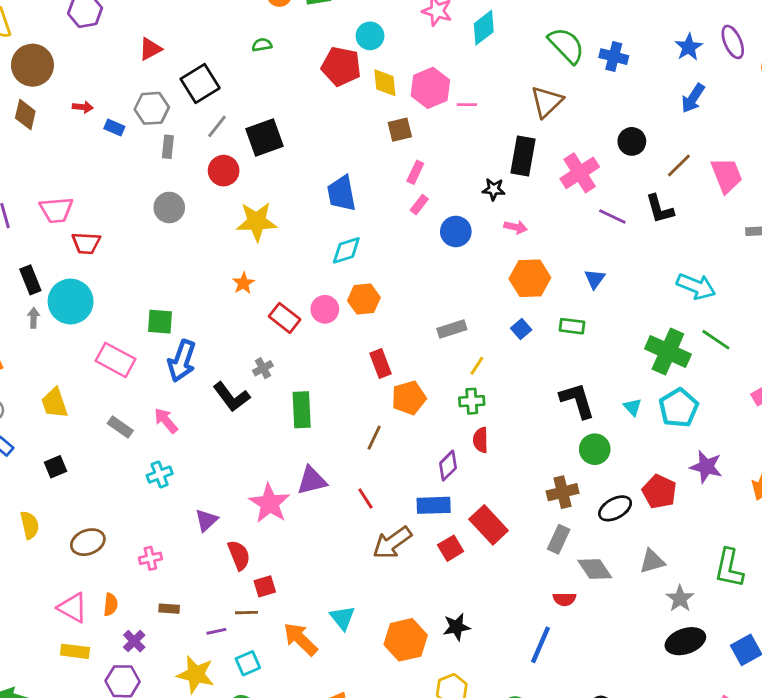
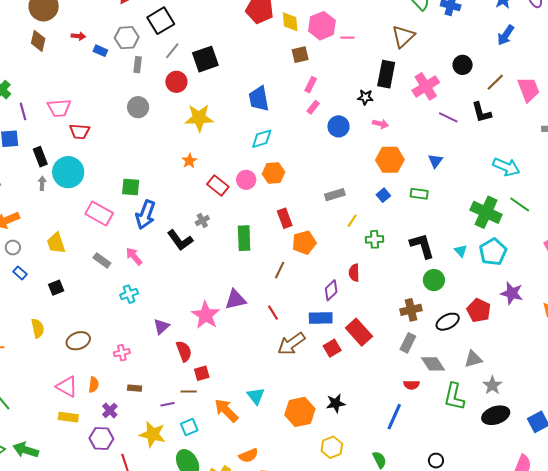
green cross: (472, 401) -> (374, 239), moved
green rectangle: (302, 410) -> (244, 238), moved
green L-shape: (729, 568) -> (454, 397), moved

